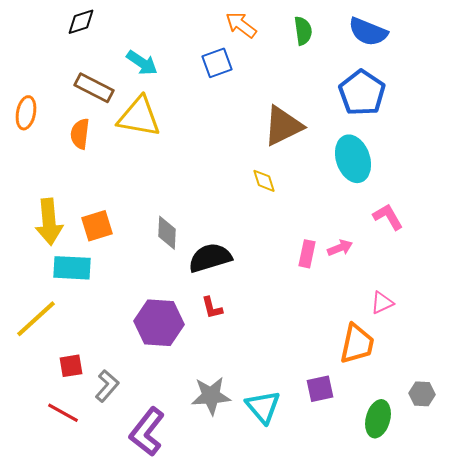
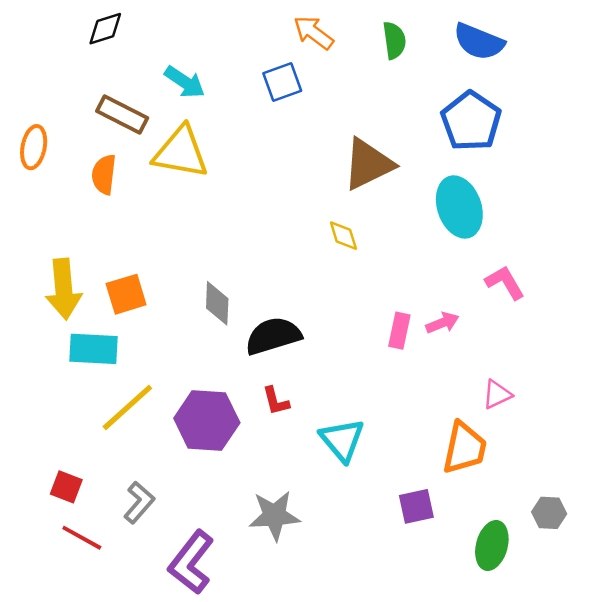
yellow line: (36, 319) -> (127, 407), moved
red square: (71, 366) -> (66, 487), moved, turned 30
cyan triangle: (263, 407) -> (342, 440), moved

